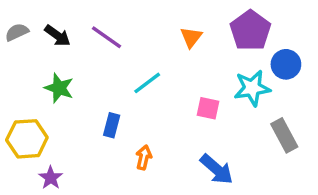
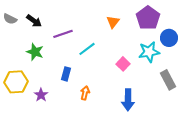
gray semicircle: (17, 32) -> (10, 19), turned -128
purple line: (107, 37) -> (63, 34), moved, turned -54
pink square: (208, 108) -> (123, 64), turned 32
blue arrow: (217, 169) -> (128, 100), turned 50
purple star: (51, 178) -> (41, 95), moved

